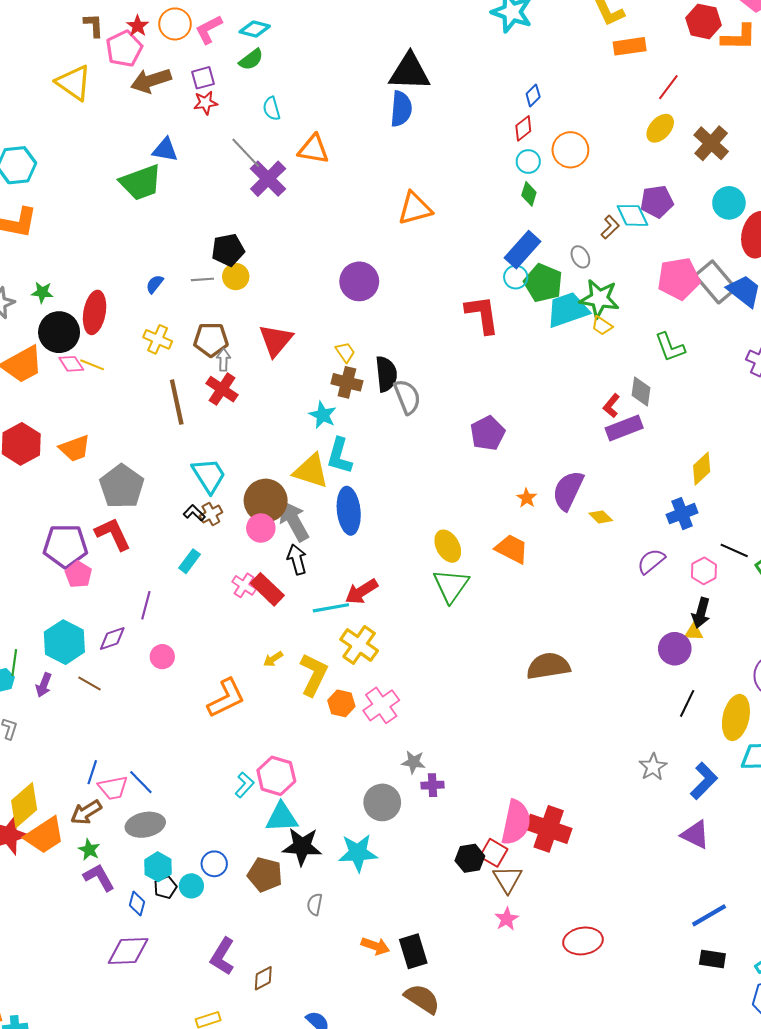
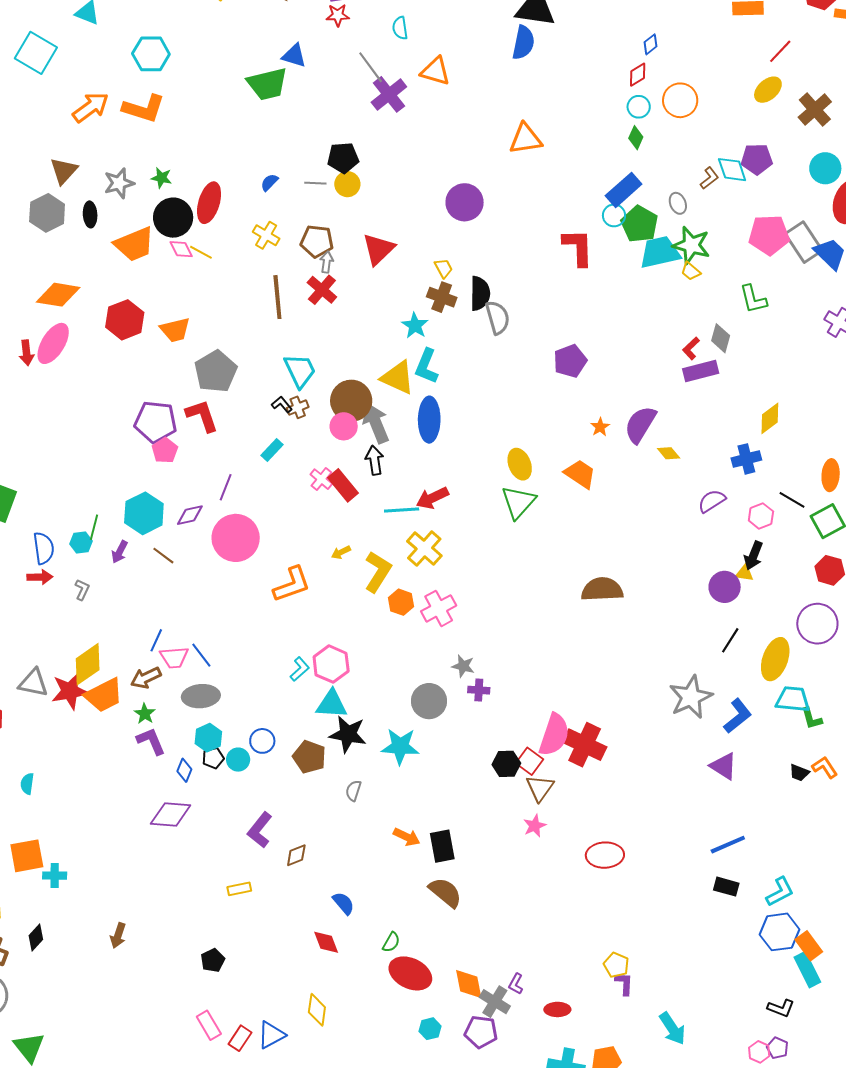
pink circle: (162, 657) -> (236, 538), size x2.0
gray star: (653, 767) -> (691, 697), size x1.6

